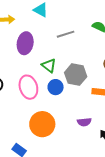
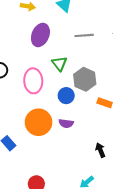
blue circle: (56, 87) -> (66, 96), moved
purple semicircle: (84, 122) -> (66, 123), moved

